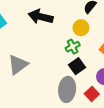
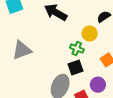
green cross: (73, 47) -> (77, 49), turned 32

